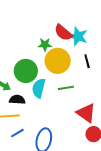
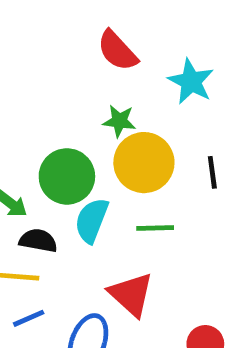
red semicircle: (63, 33) -> (117, 51), moved
cyan star: (78, 36) -> (191, 81), moved
red triangle: (86, 113) -> (131, 294), moved

